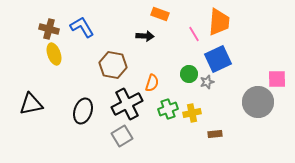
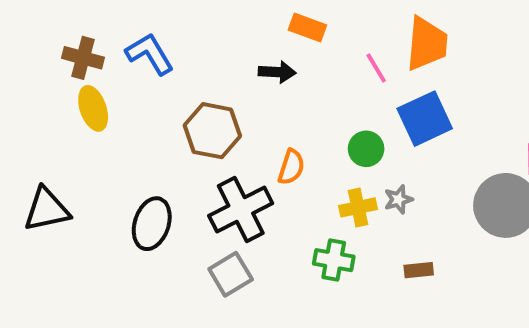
gray star: (207, 82) -> (398, 199), moved
green cross: (168, 109) -> (334, 260), moved, turned 30
yellow cross: (192, 113) -> (358, 207), moved

